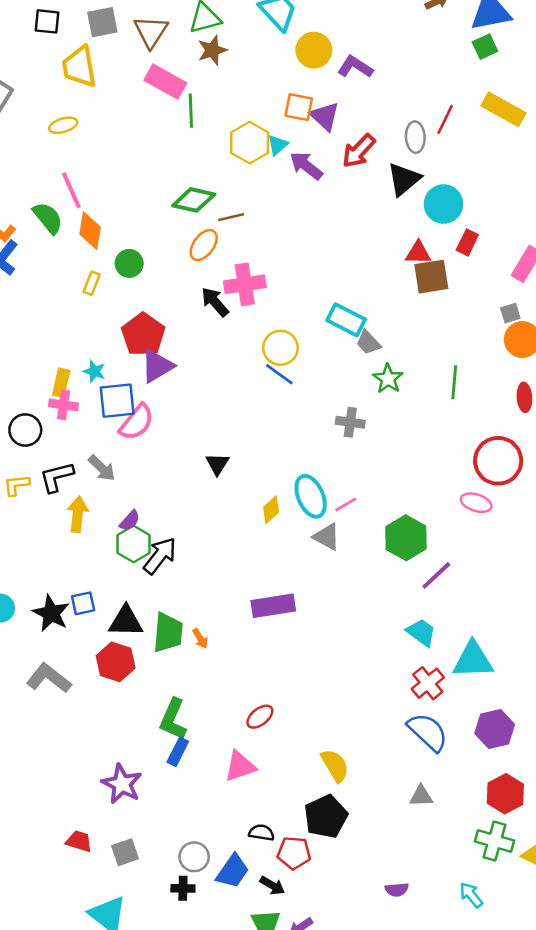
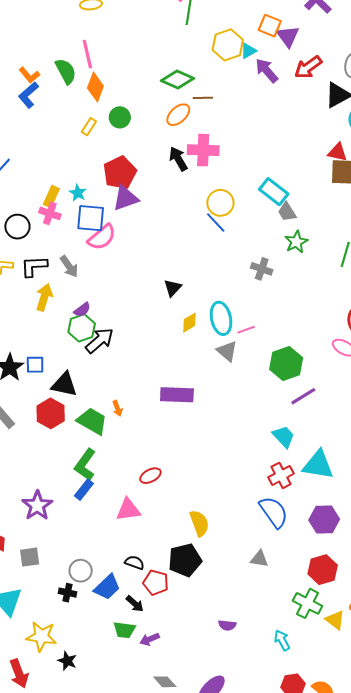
black triangle: (217, 464) -> (173, 288), moved
green trapezoid: (168, 633) -> (92, 421), moved, turned -76

